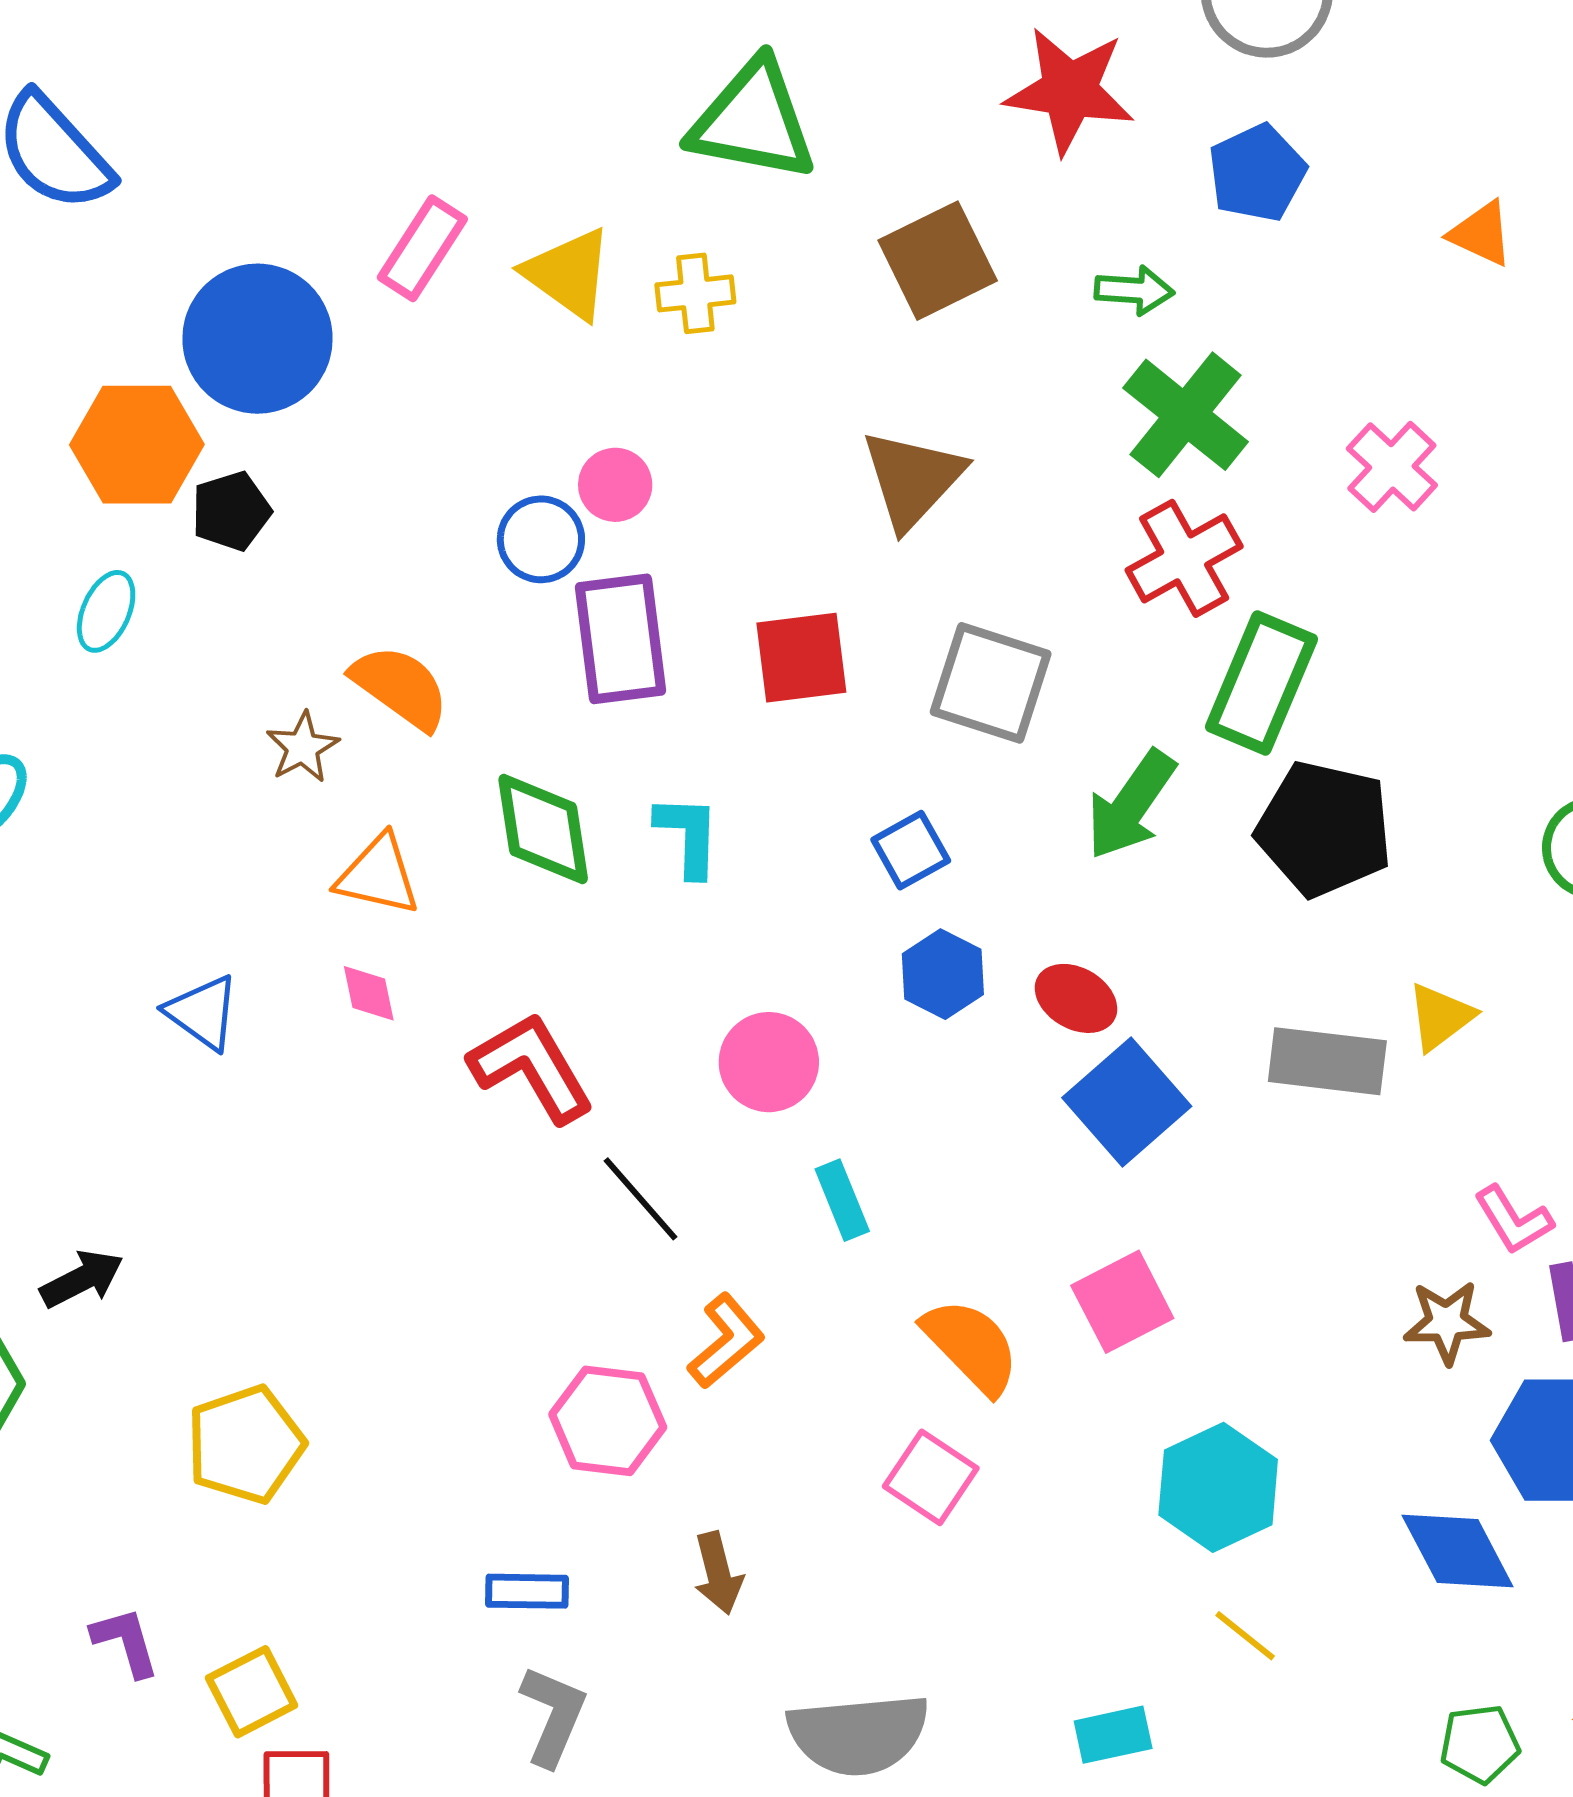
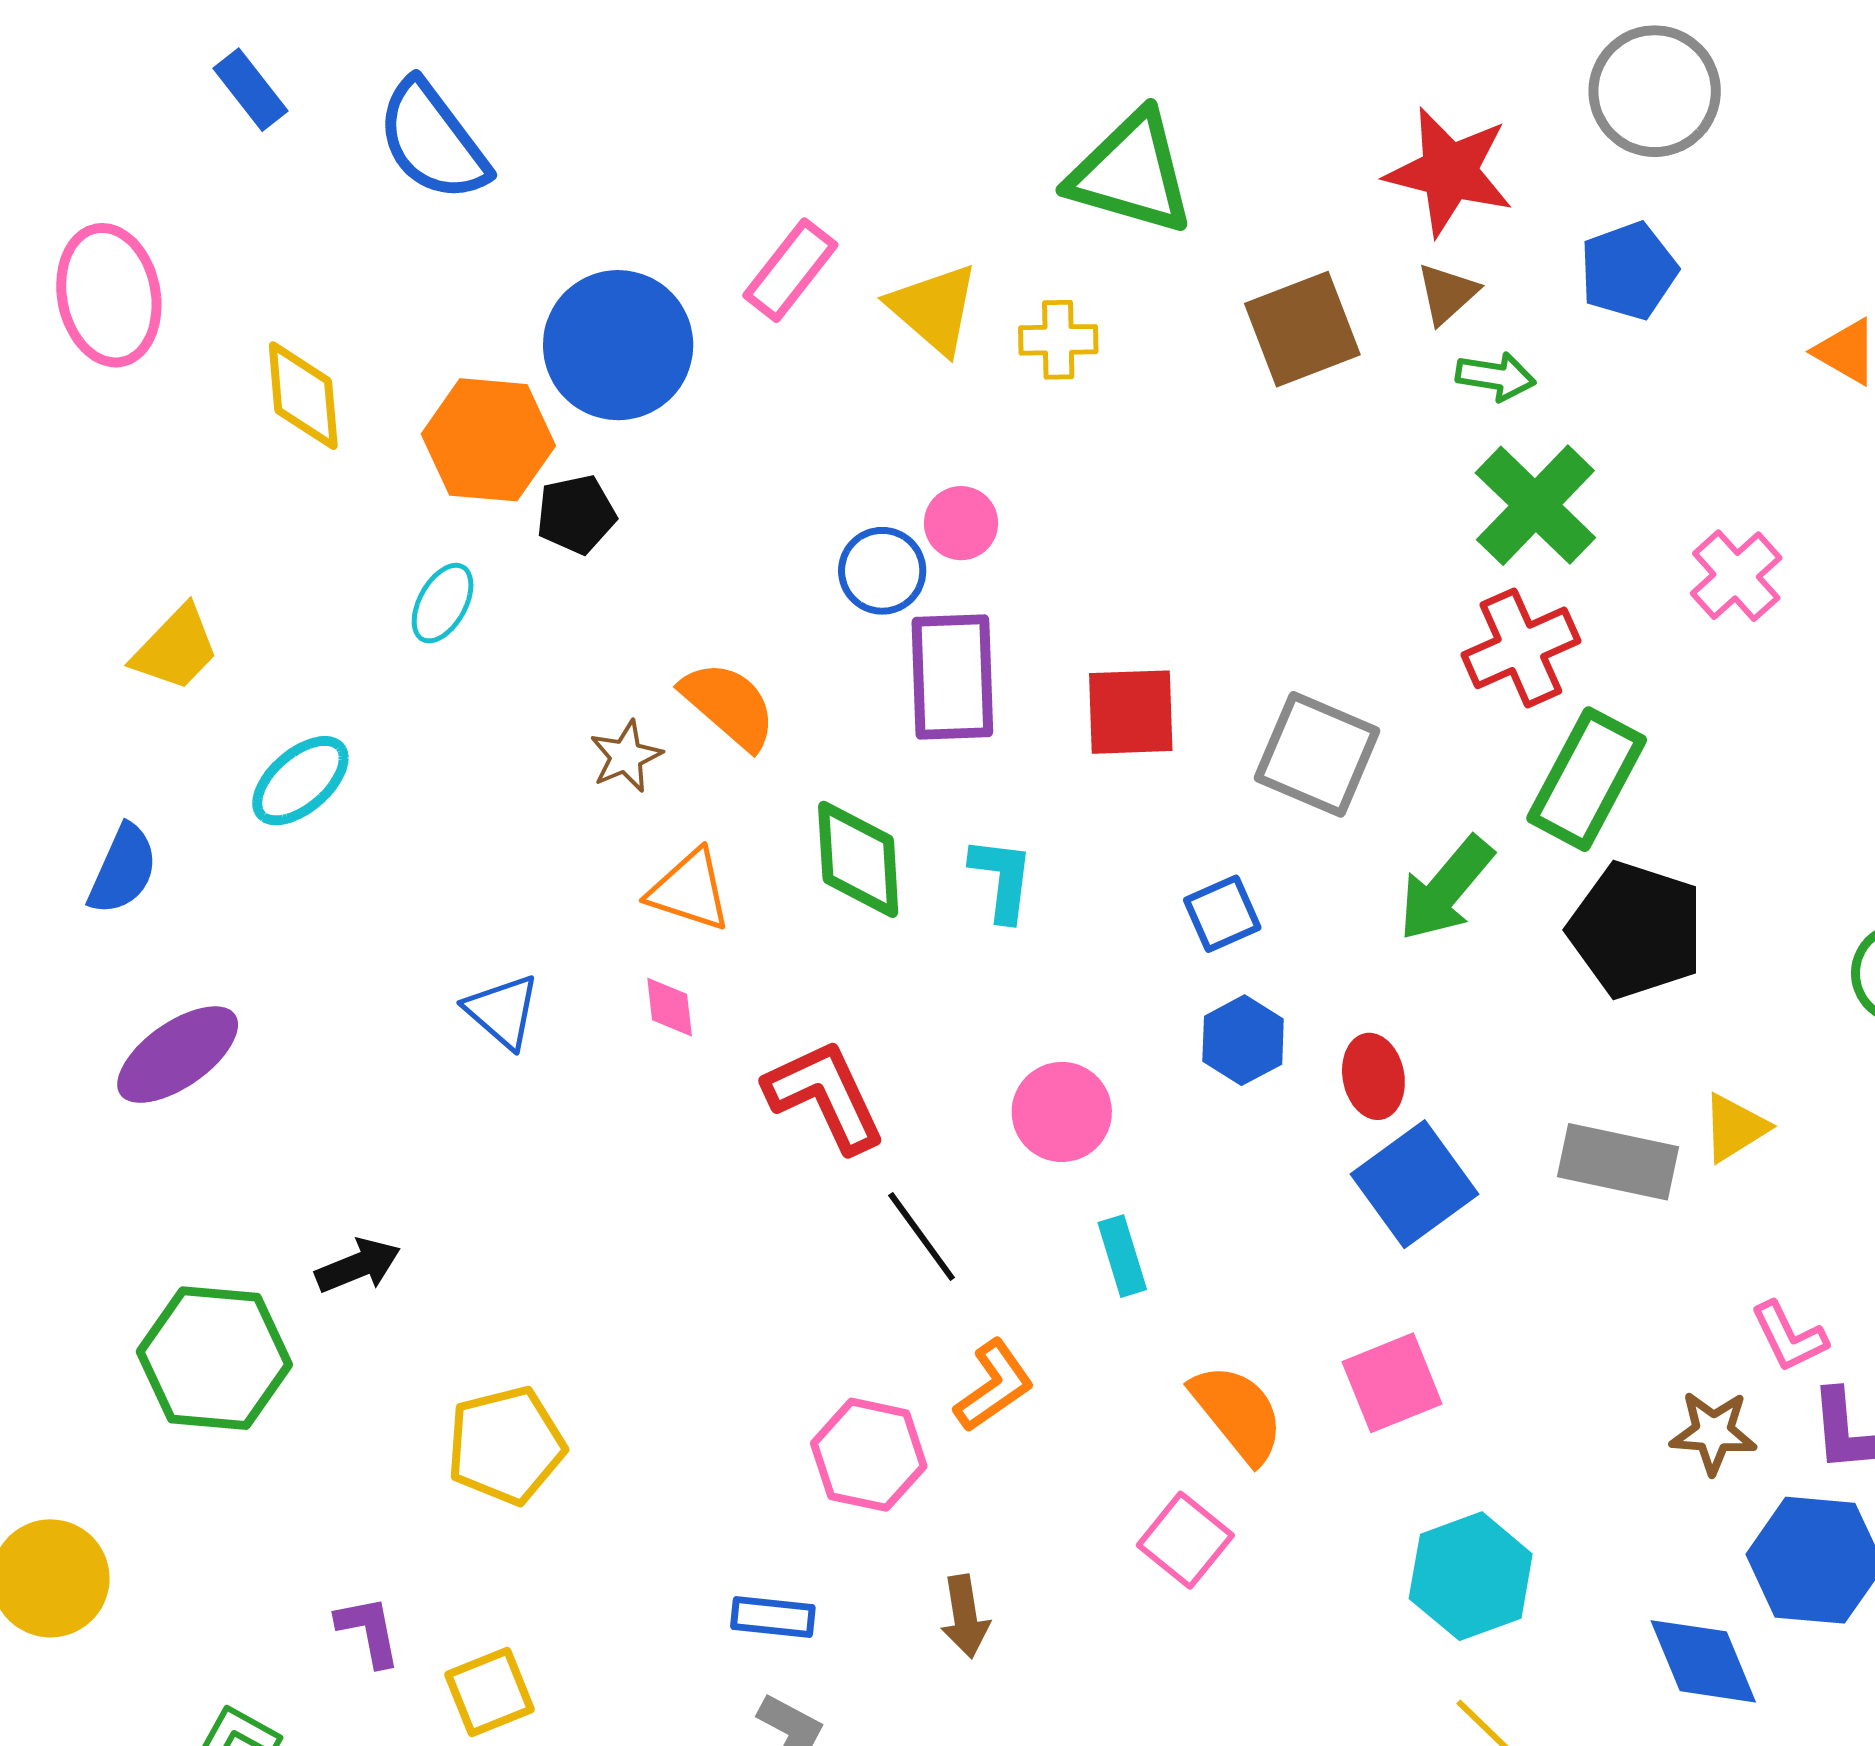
brown triangle: (913, 479) -> (1447, 294), moved, size x0.6
red ellipse: (1076, 998) -> (1373, 1076), turned 44

